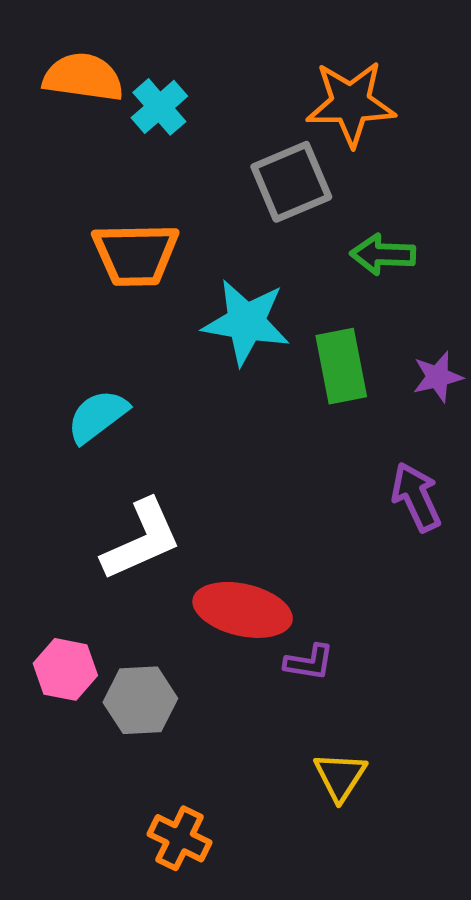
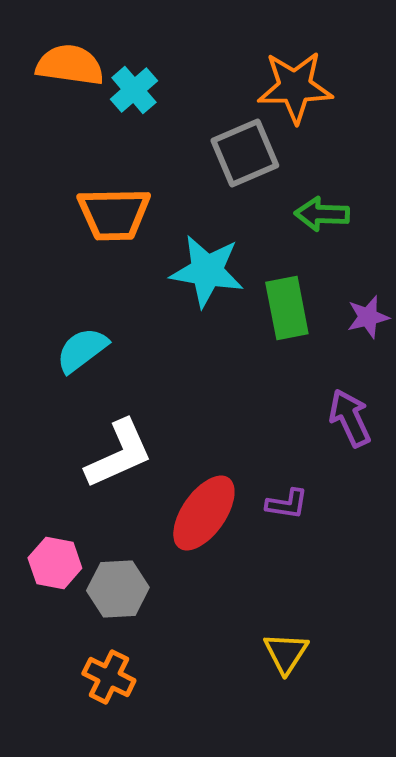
red ellipse: (243, 610) -> (204, 513), turned -68
purple L-shape: (309, 662) -> (287, 504), moved
orange cross: (180, 838) -> (109, 677), moved

